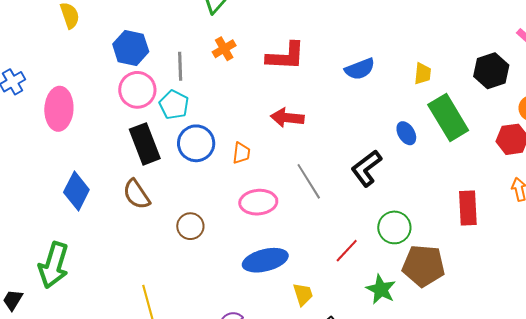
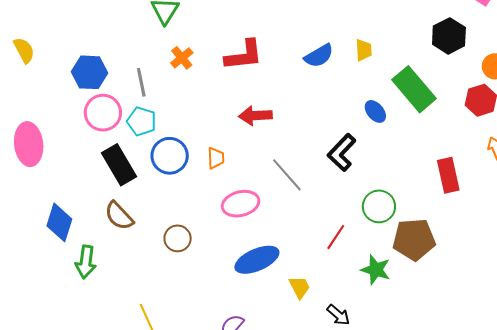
yellow trapezoid: (423, 74) -> (364, 50), moved
green arrow: (54, 265) -> (86, 262), moved, size x0.7

